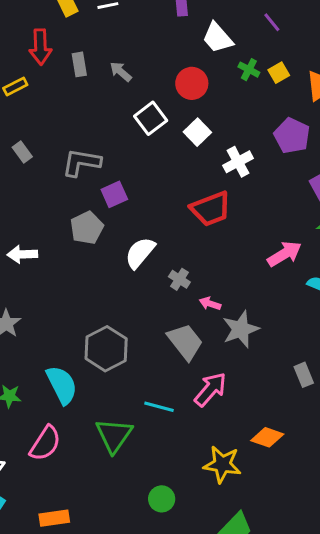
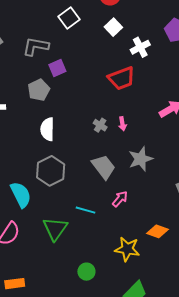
white square: (151, 118) -> (69, 18), moved
white semicircle: (140, 253) -> (47, 129), moved, turned -40
pink arrow: (210, 304) -> (122, 124), moved, turned -120
pink arrow: (210, 389) -> (120, 199), size x0.7

